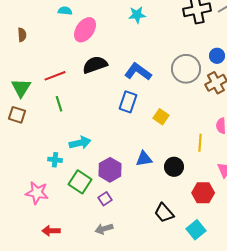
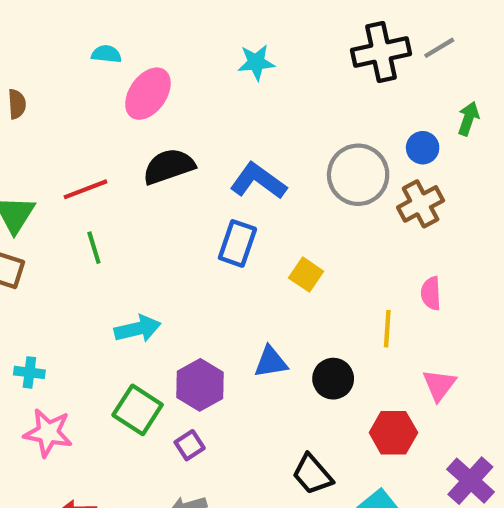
cyan cross: (55, 160) -> (29, 372), moved

